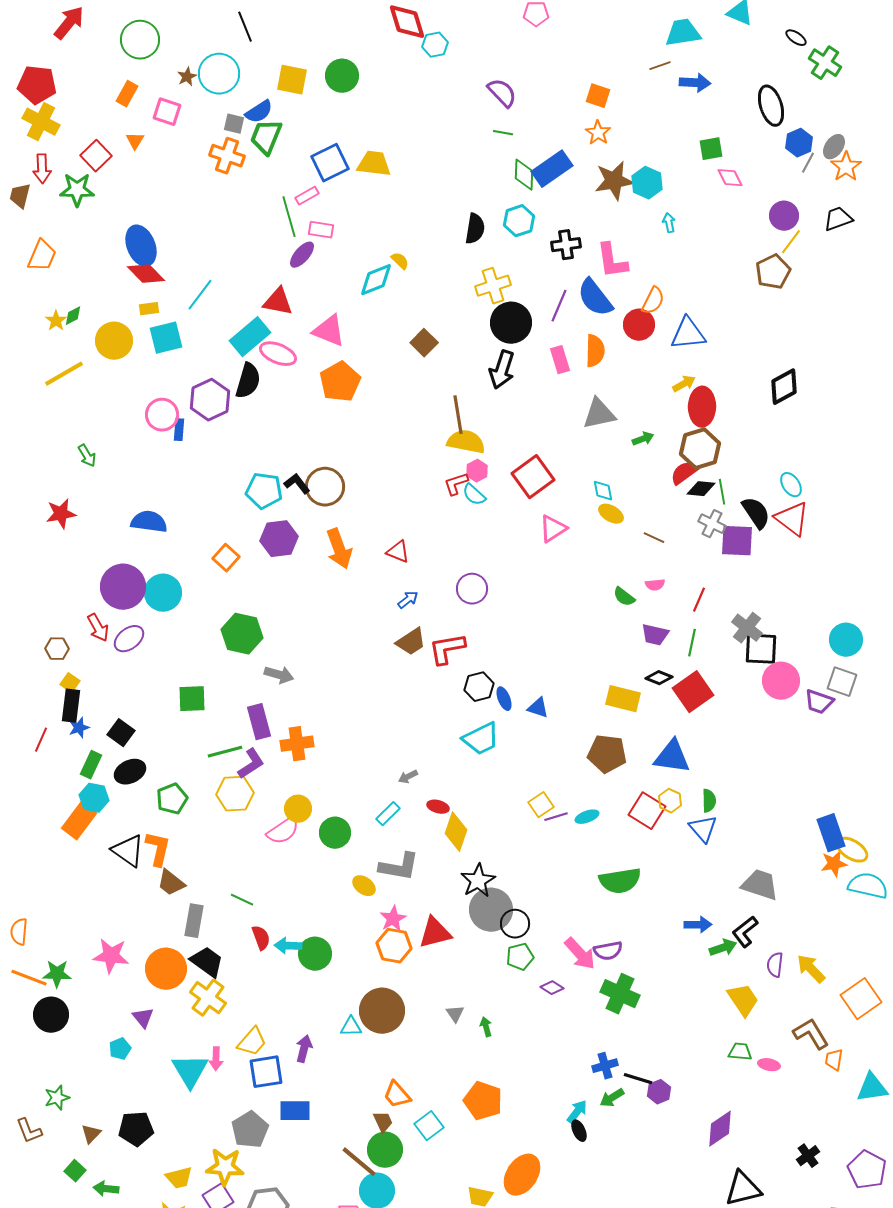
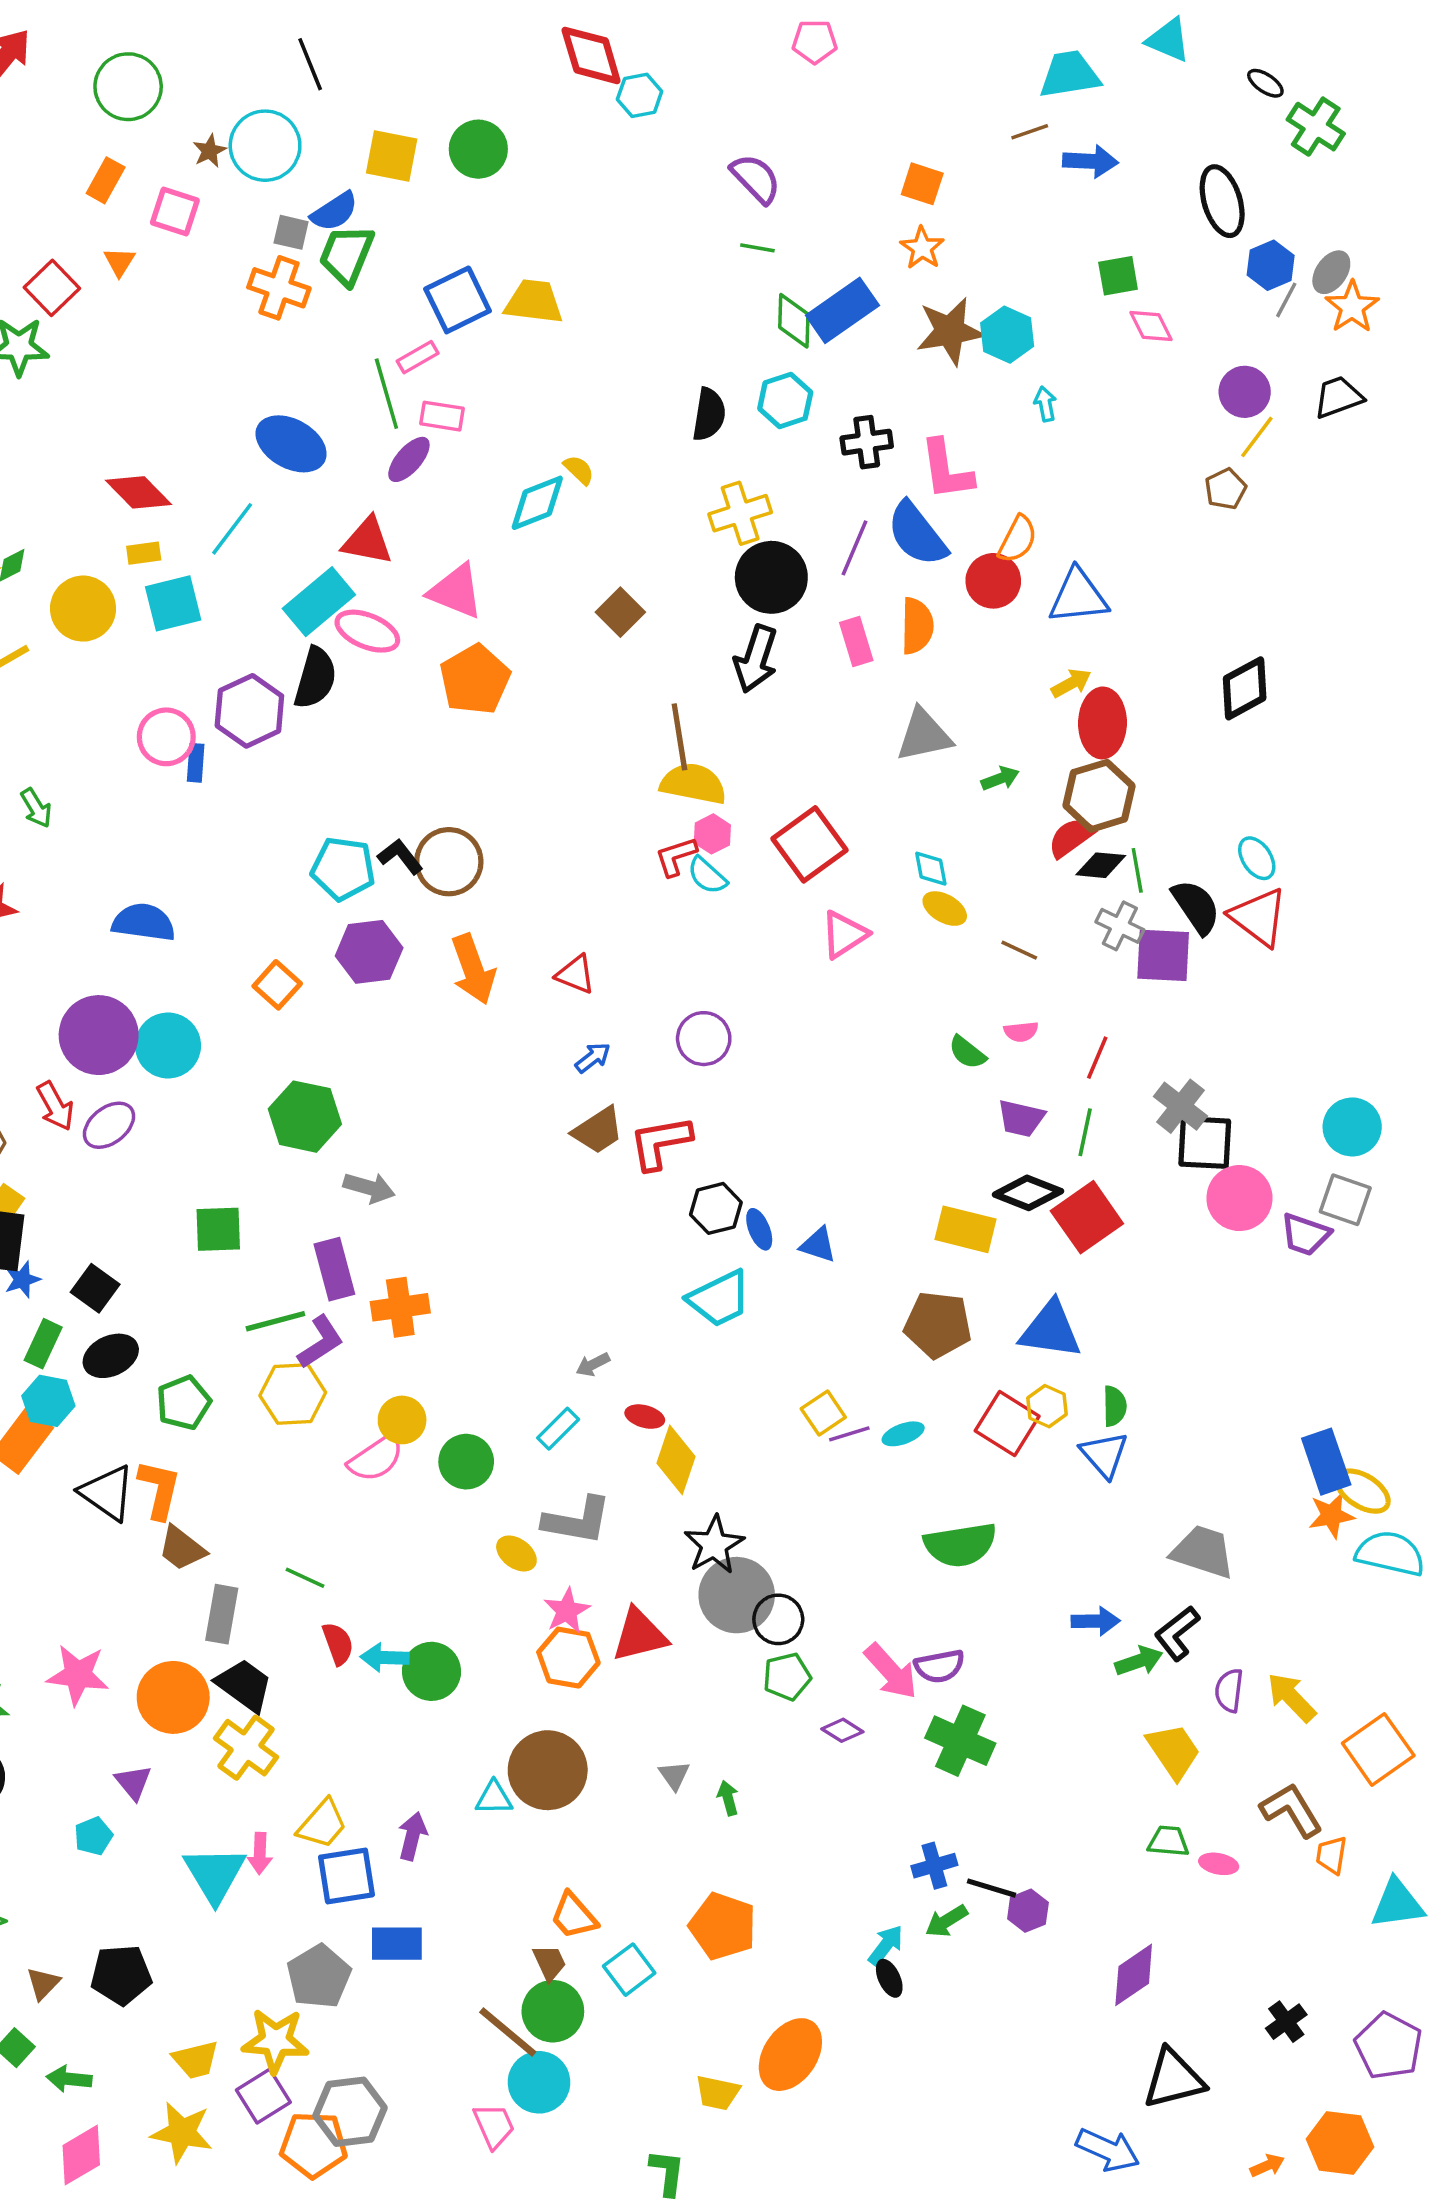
blue ellipse: (141, 246) -> (291, 444), moved, turned -39
brown pentagon: (773, 272) -> (1226, 489), size x0.7
black diamond: (659, 678) -> (1028, 1193), size x1.4

